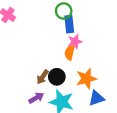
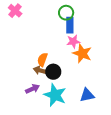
orange semicircle: (70, 53) -> (42, 60), moved
brown arrow: (43, 77) -> (40, 70), turned 64
orange star: (86, 79) -> (82, 53), moved, turned 30

